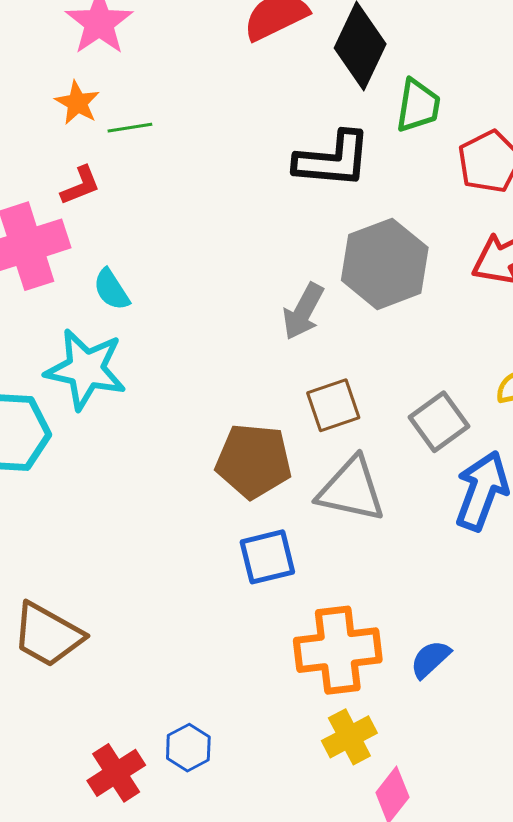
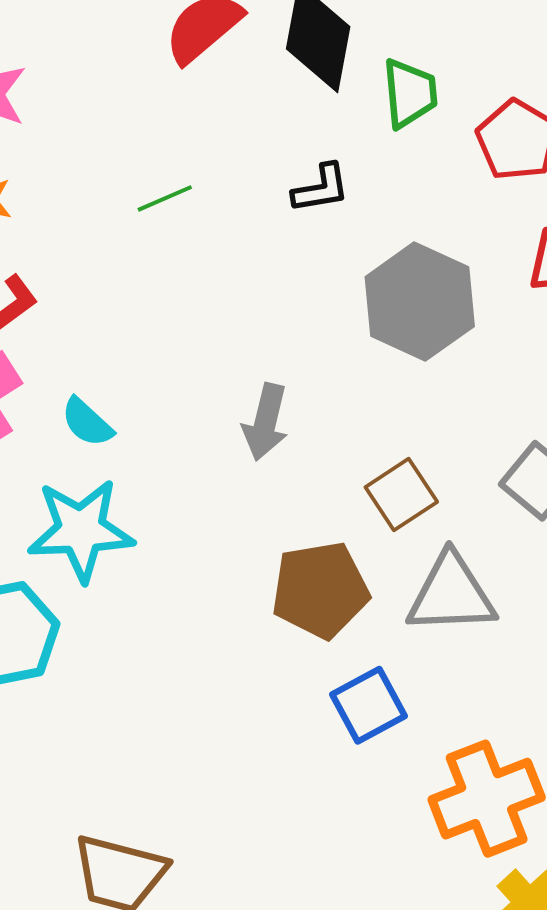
green line: (130, 128) -> (165, 198), moved
black L-shape: (333, 160) -> (321, 188), size x0.6
gray arrow: (303, 311) -> (265, 422), moved

